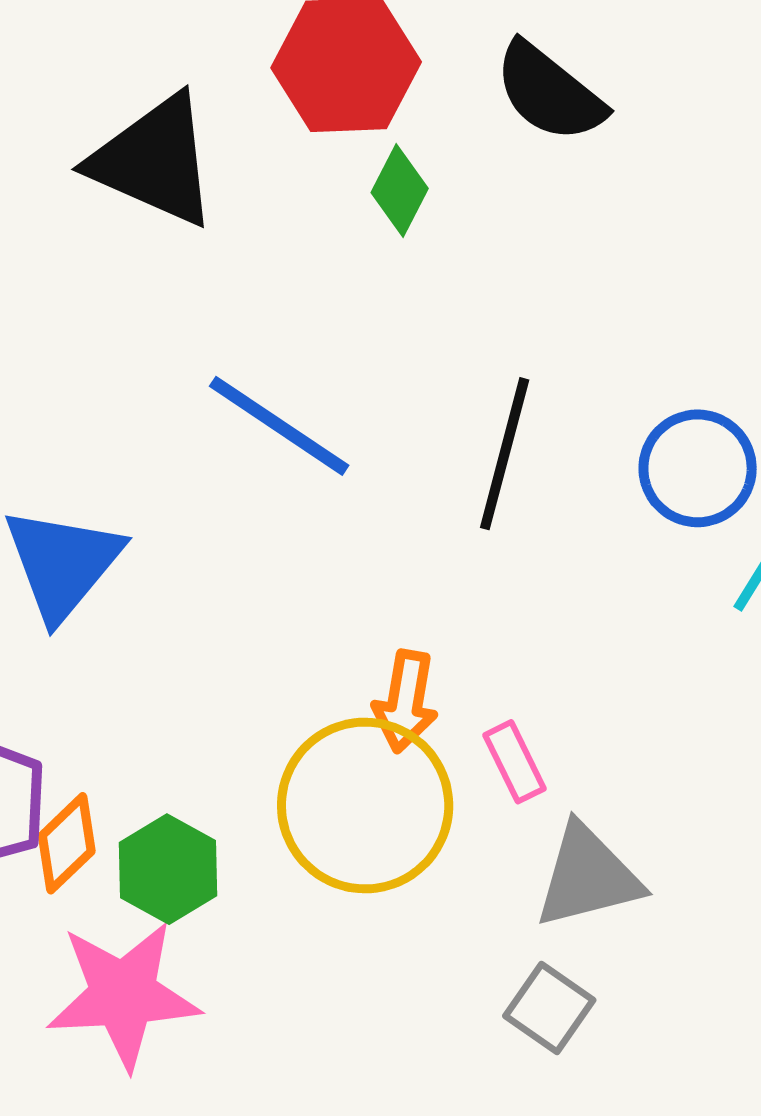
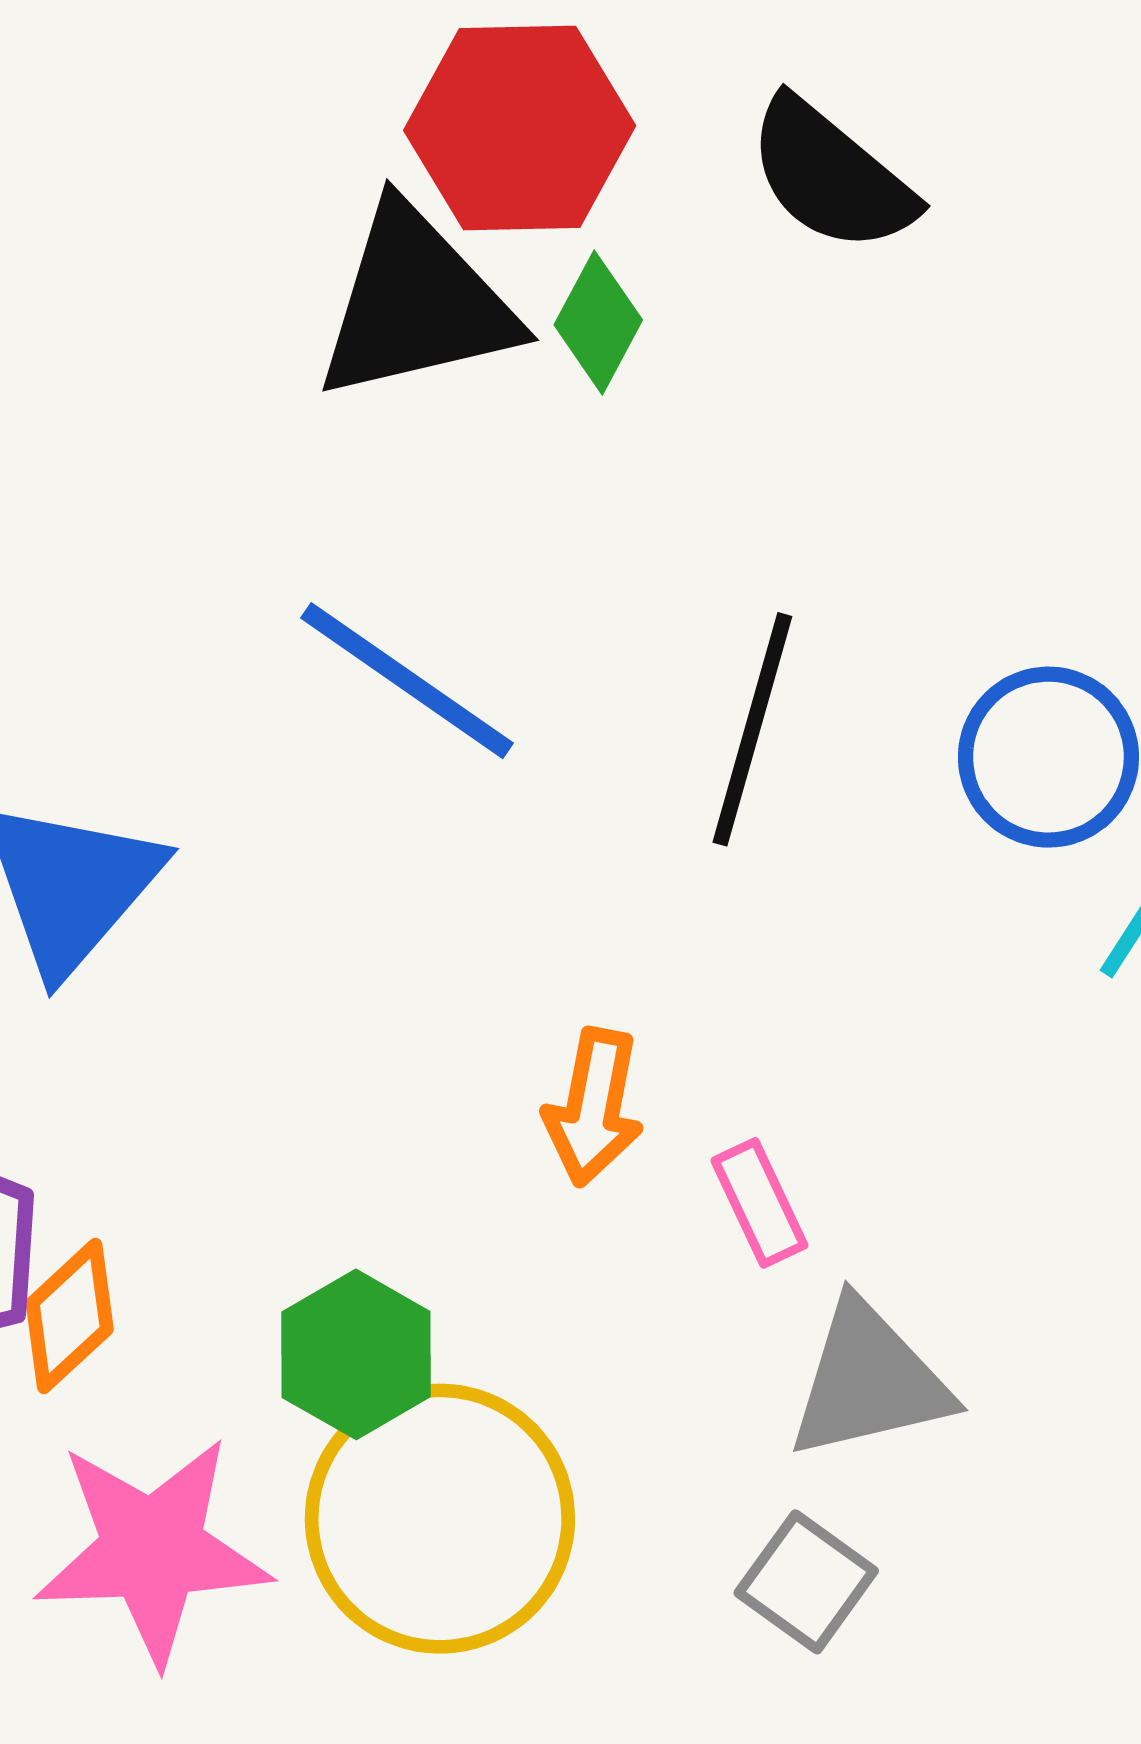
black triangle: (154, 161) -> (416, 303), moved, turned -38
yellow circle: (365, 805) -> (440, 1519), moved
green hexagon: (168, 869) -> (356, 1354), moved

